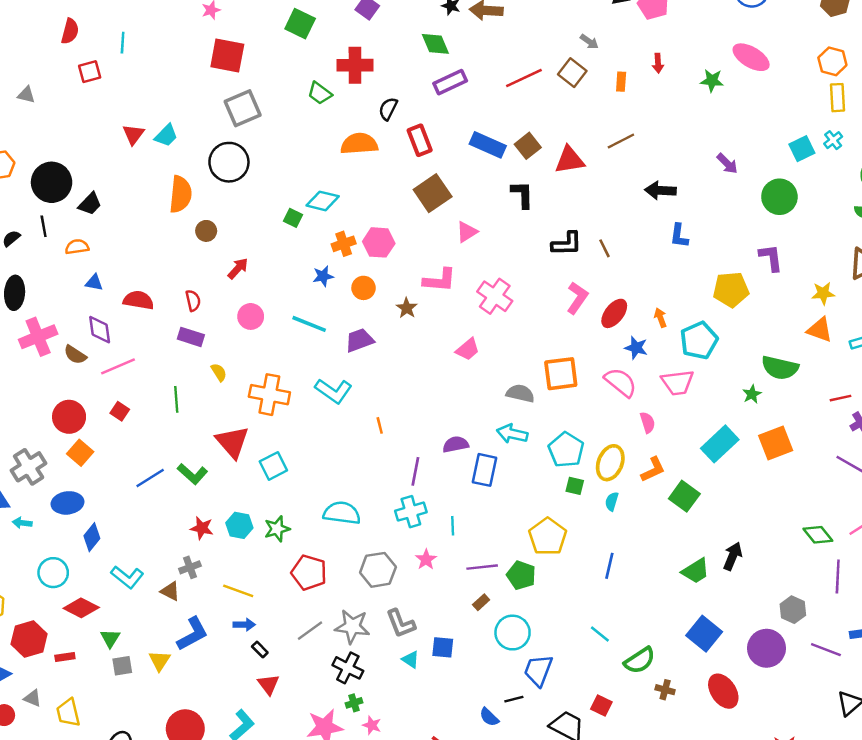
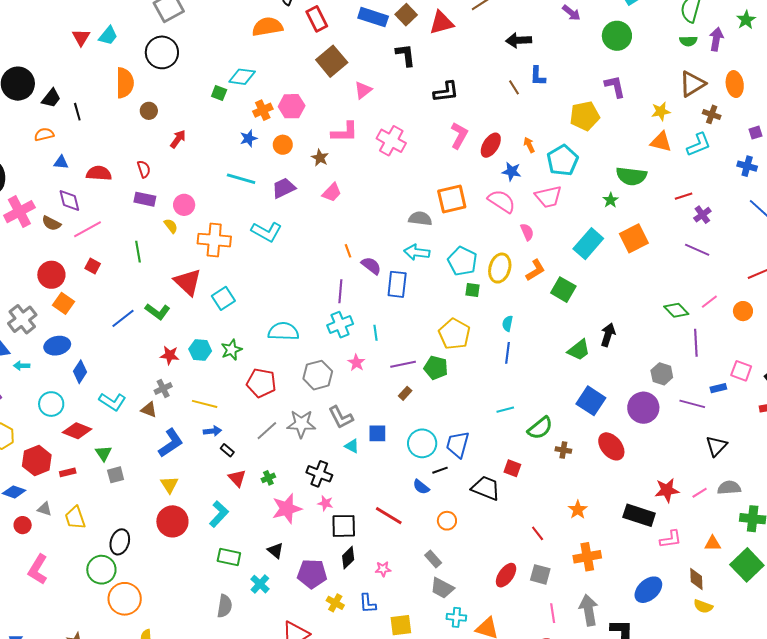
black line: (44, 226) -> (77, 112), moved
brown line: (604, 248) -> (514, 87), moved
pink circle: (251, 316) -> (184, 205), moved
pink trapezoid: (468, 349) -> (332, 192), moved
orange line: (380, 425) -> (348, 251), moved
purple semicircle: (456, 444) -> (371, 266), turned 55
cyan semicircle: (612, 501) -> (507, 324), moved
cyan circle: (513, 633) -> (422, 443), moved
cyan line: (600, 634) -> (505, 410), turned -48
yellow triangle: (160, 661) -> (169, 485), moved
black cross: (348, 668) -> (319, 474), moved
green cross: (354, 703) -> (268, 478), moved

